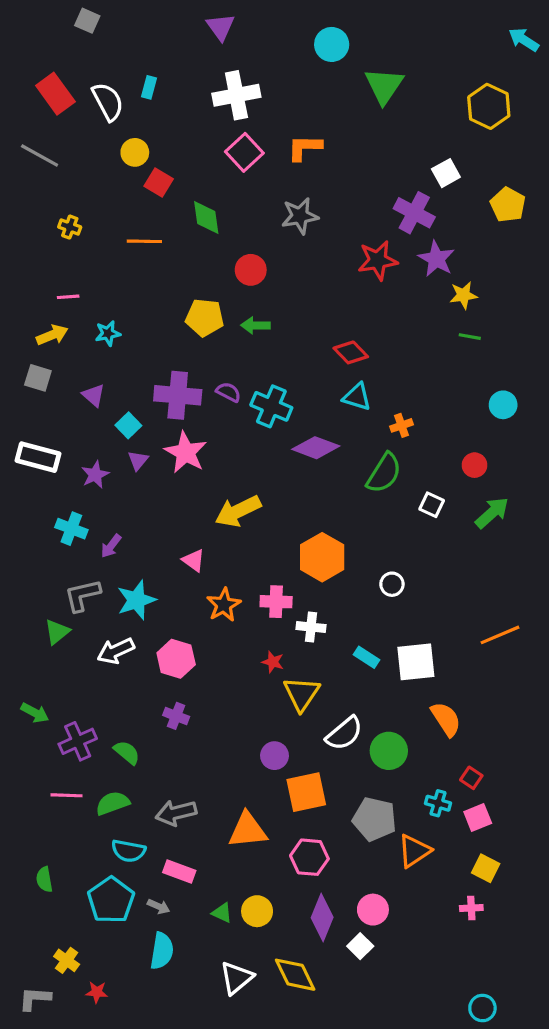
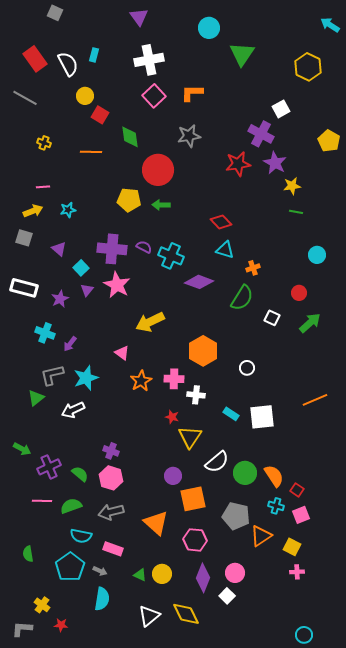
yellow pentagon: (508, 205) -> (329, 141), moved
red circle: (251, 270) -> (158, 170), size x1.6
pink hexagon: (176, 659) -> (111, 478), moved
orange semicircle: (446, 719) -> (274, 476), moved
orange triangle: (248, 830) -> (156, 523), turned 48
yellow square: (486, 868) -> (292, 547), moved

